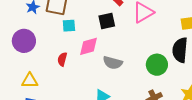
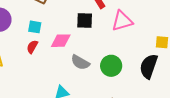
cyan square: (69, 26) -> (35, 27), moved
green circle: (157, 65) -> (111, 66), moved

